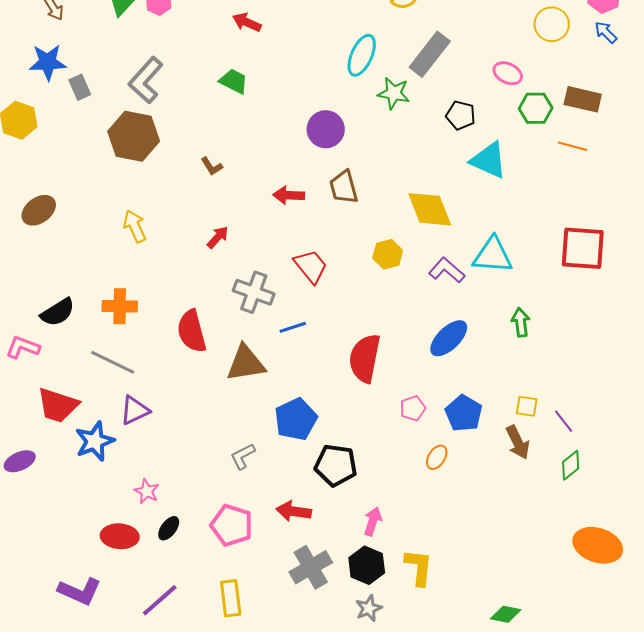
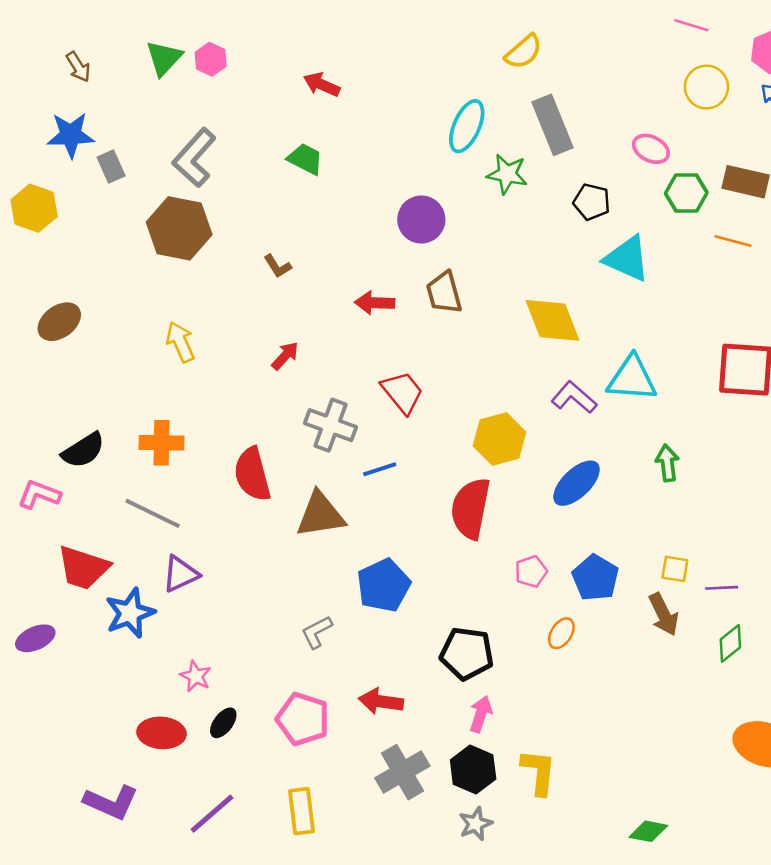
gray rectangle: (430, 54) -> (553, 125), turned -60
yellow hexagon: (388, 254) -> (500, 439), moved, size x1.4
purple line: (564, 421) -> (722, 588), turned -55
black pentagon: (336, 465) -> (467, 653), moved

